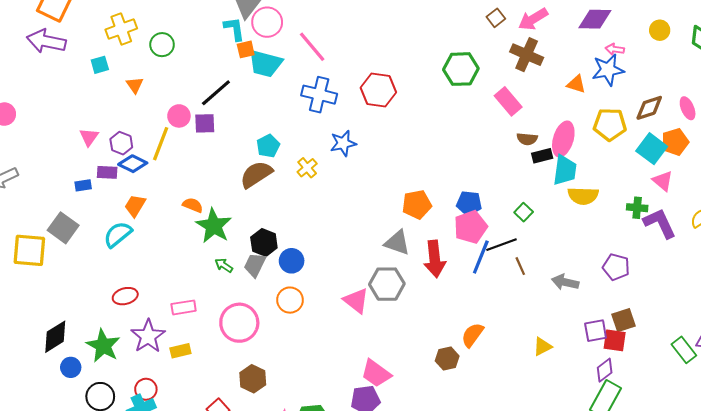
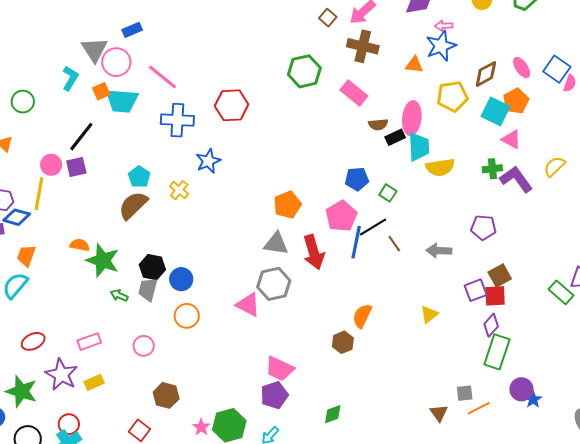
cyan L-shape: (234, 29) -> (70, 78), moved, turned 50
blue pentagon: (469, 203) -> (357, 179), moved
pink circle: (239, 323) -> (144, 346), size x0.6

